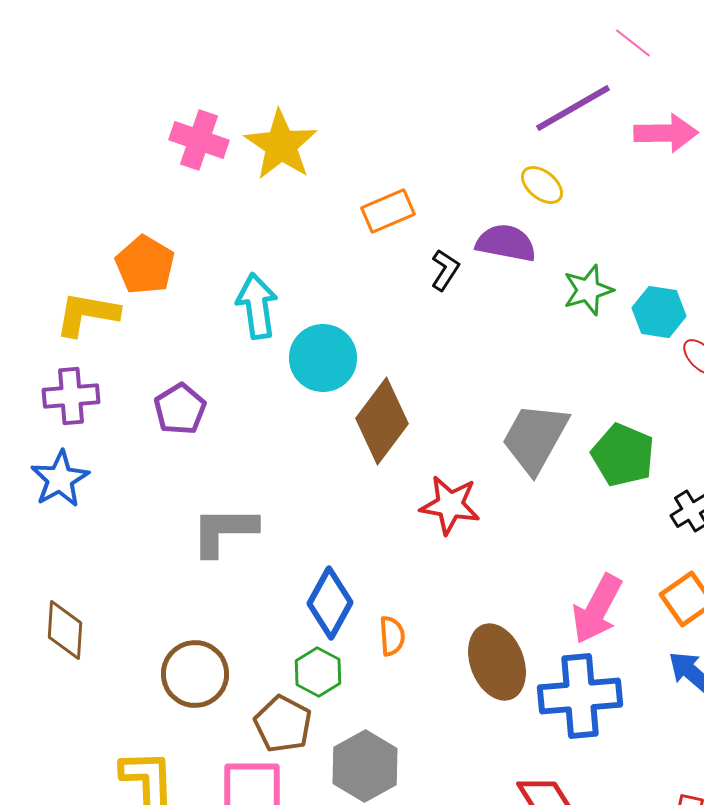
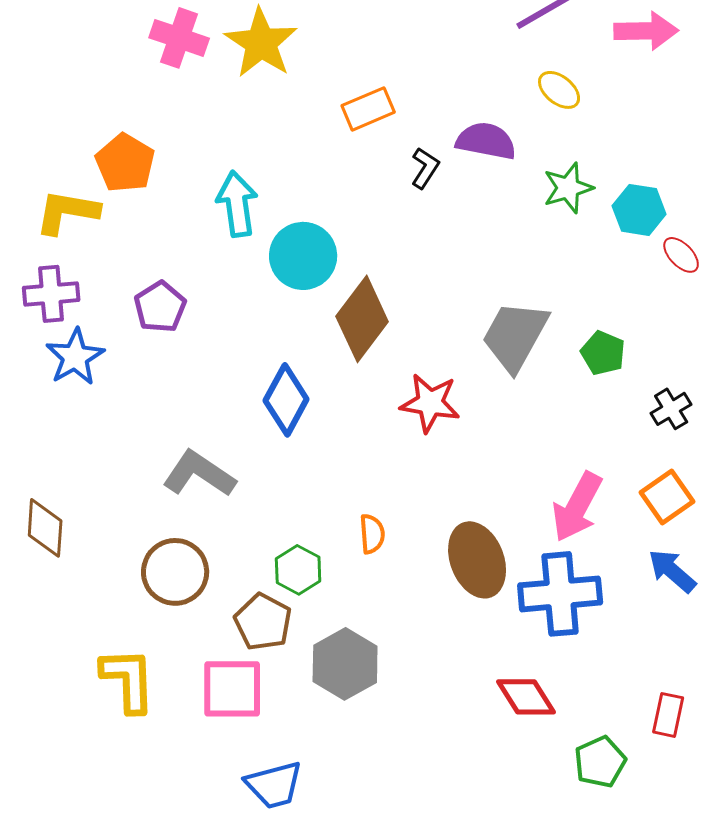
yellow ellipse: (542, 185) -> (559, 90), moved
green pentagon: (623, 455) -> (603, 353), size x0.7
blue star: (60, 479) -> (75, 357), moved
gray L-shape: (224, 531) -> (199, 474), moved, turned 34
blue diamond: (330, 603) -> (286, 400), moved

